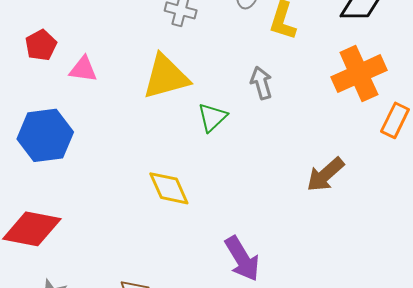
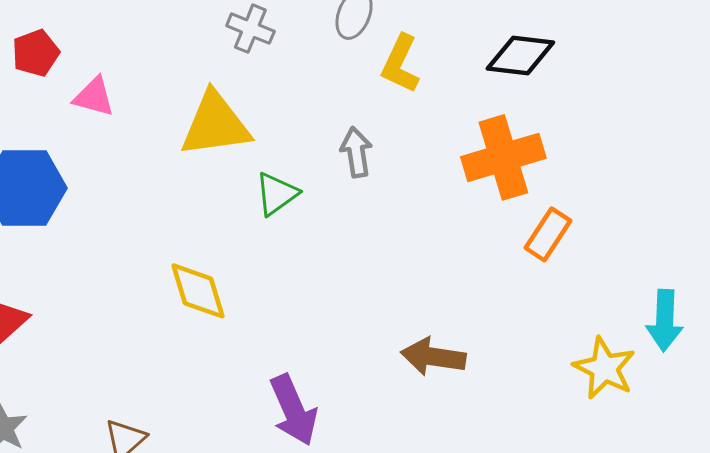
brown arrow: (325, 175) -> (433, 357), moved, turned 42

